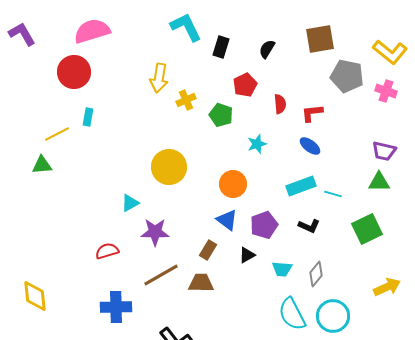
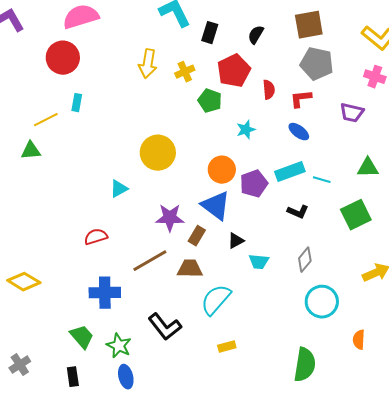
gray pentagon: (347, 76) -> (317, 64), moved
red pentagon: (245, 85) -> (234, 71), size x1.4
yellow cross: (186, 100) -> (185, 72), moved
purple trapezoid: (384, 151) -> (352, 113), moved
blue triangle: (227, 220) -> (216, 206), size x1.4
purple pentagon: (264, 225) -> (254, 184), moved
purple star: (155, 232) -> (170, 218), moved
cyan trapezoid: (282, 269) -> (259, 262), moved
yellow diamond: (35, 296) -> (24, 282), turned -52
cyan semicircle: (292, 314) -> (216, 300), moved, turned 68

